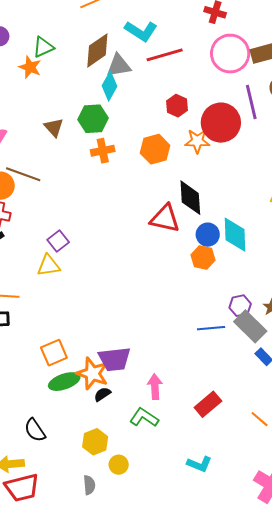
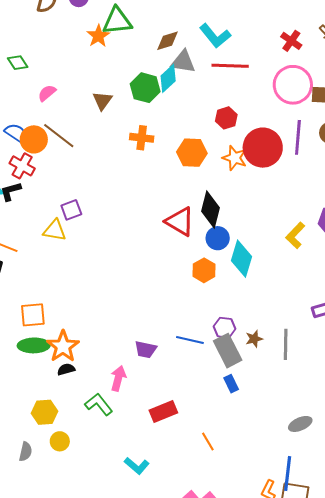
green triangle: (43, 47) -> (117, 21), size x1.4
brown diamond: (97, 50) -> (168, 41), size x0.7
green hexagon: (93, 119) -> (145, 88), moved
blue circle: (208, 235) -> (218, 238), moved
purple trapezoid: (115, 359) -> (146, 350), moved, size x0.7

